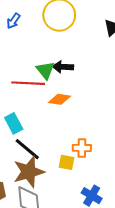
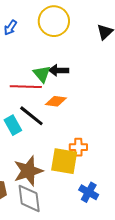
black line: (27, 149) -> (31, 116), moved
yellow square: (67, 162) -> (64, 161), size x1.8

